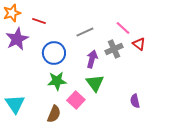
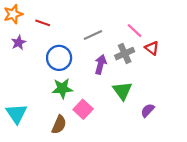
purple star: (17, 39) -> (19, 43), size x0.6
green triangle: (95, 83) -> (122, 91), moved
purple semicircle: (135, 101) -> (148, 110), turned 56

